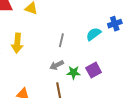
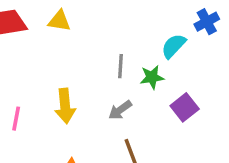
yellow arrow: (17, 43) -> (65, 106), moved
green star: (74, 73) -> (152, 77), moved

